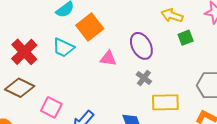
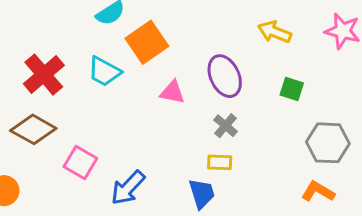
green square: (186, 38) -> (292, 89), moved, turned 35
yellow rectangle: (165, 102) -> (220, 162), moved, size x0.6

